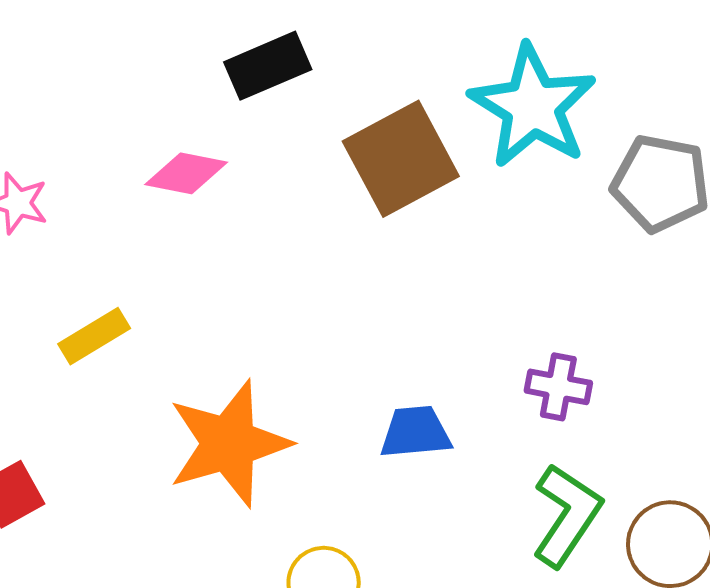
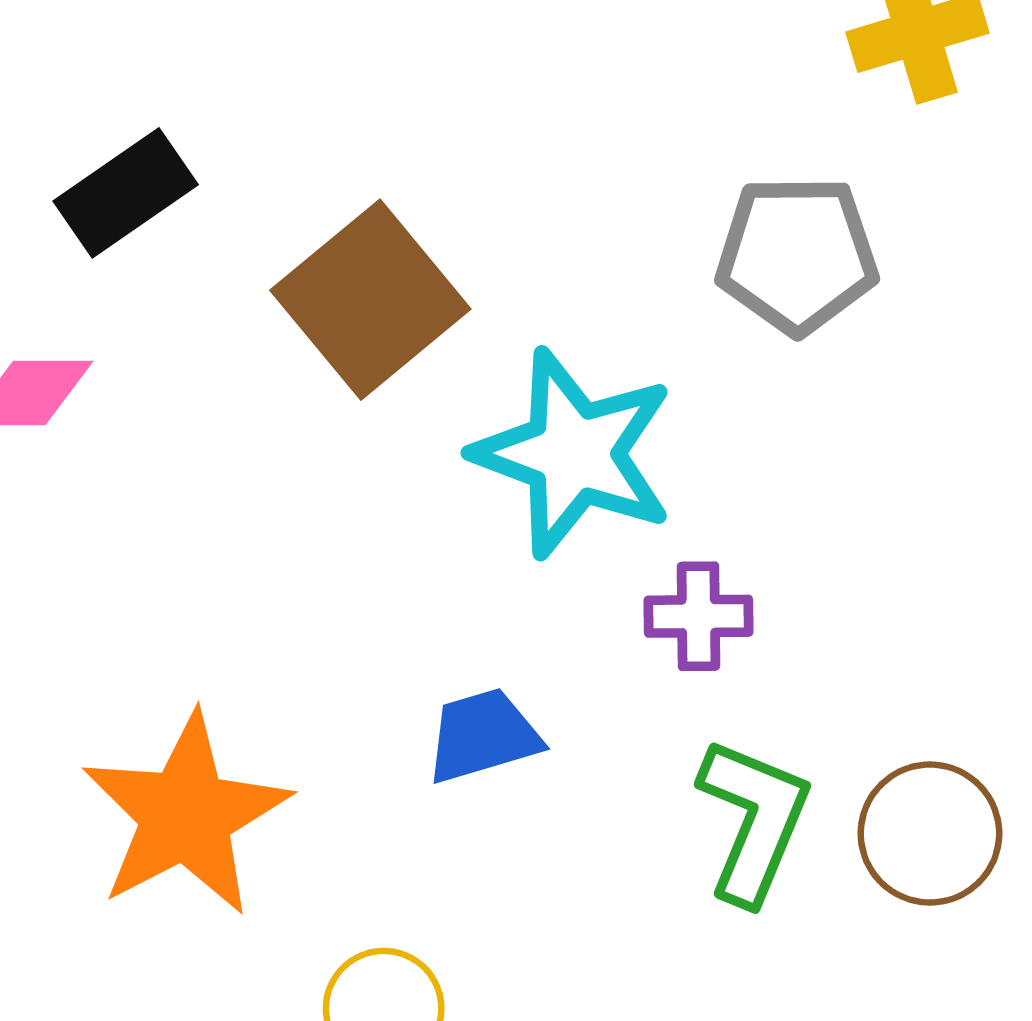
cyan star: (533, 106) -> (574, 454), moved

